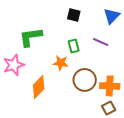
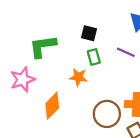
black square: (74, 15) -> (89, 33), moved
brown circle: (85, 80) -> (107, 114), moved

